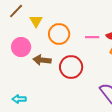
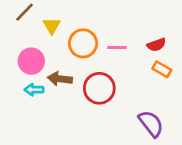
pink line: (92, 37) -> (117, 47), moved
cyan arrow: (19, 99) -> (34, 90), moved

